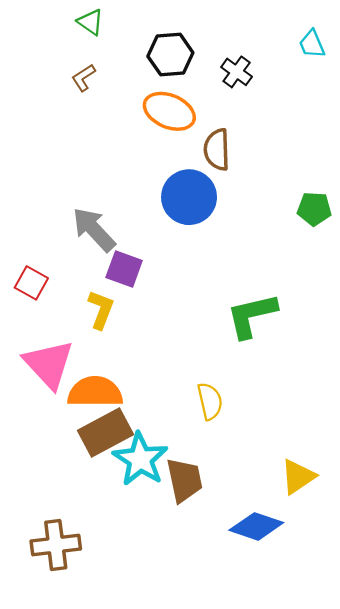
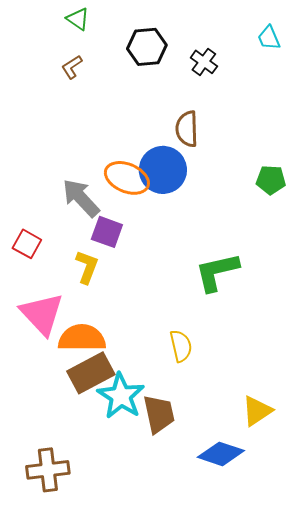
orange ellipse: (169, 111) -> (127, 178), moved

